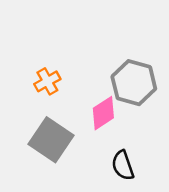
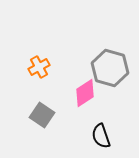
gray square: (51, 140) -> (42, 115), size x0.7

